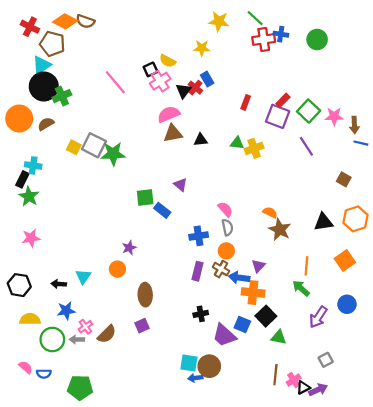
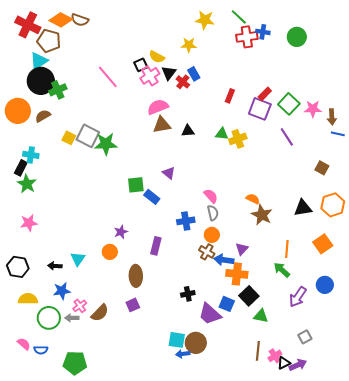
red cross: (30, 27) -> (28, 25), size x1.4
black triangle: (184, 91) -> (169, 73), moved
purple rectangle: (198, 271) -> (156, 246), moved

